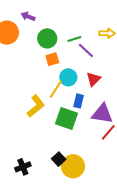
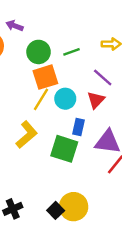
purple line: (86, 50) -> (103, 78), moved
orange square: (52, 59) -> (45, 77), size x1.5
yellow line: (56, 89) -> (41, 99), moved
black square: (59, 159) -> (56, 210), moved

